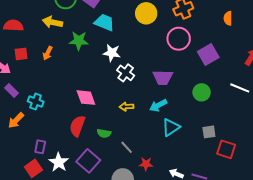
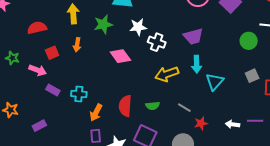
yellow arrow: (52, 22) -> (73, 14), turned 90
green circle: (202, 92) -> (249, 41), moved
pink diamond: (86, 98) -> (120, 56), moved
cyan arrow: (158, 105) -> (197, 64), turned -48
yellow arrow: (127, 107) -> (167, 74), size x1.6
orange arrow: (16, 120) -> (96, 113), moved
gray line: (127, 147) -> (184, 108), moved

